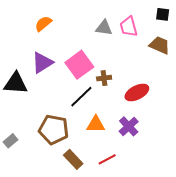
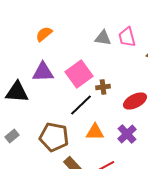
purple triangle: (42, 63) -> (43, 72), turned 30
gray rectangle: (10, 141) -> (12, 136), moved

